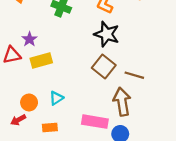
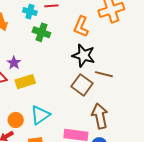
brown line: (134, 75) -> (104, 74), moved
cyan triangle: (56, 98) -> (40, 115), size x1.5

